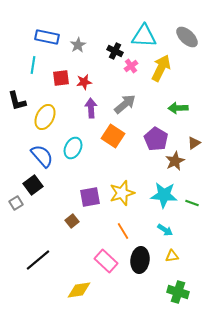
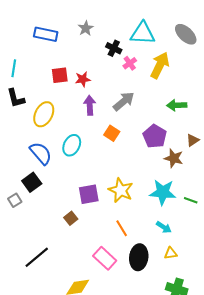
gray star: (78, 45) -> (86, 28), moved
cyan line: (33, 65) -> (14, 68), moved
orange square: (113, 136) -> (112, 133), size x0.7
brown star: (175, 161) -> (174, 158), turned -30
yellow star: (122, 193) -> (121, 190), turned -30

